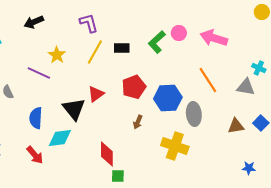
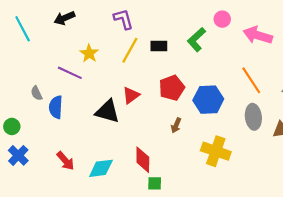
pink circle: (179, 33) -> (222, 19), moved
black triangle: (74, 109) -> (107, 111), turned -35
gray ellipse: (194, 114) -> (253, 117), moved
blue semicircle: (36, 118) -> (56, 107), moved
cyan diamond: (60, 138) -> (101, 168), moved

